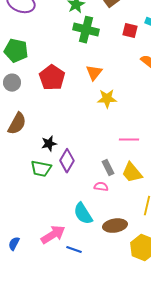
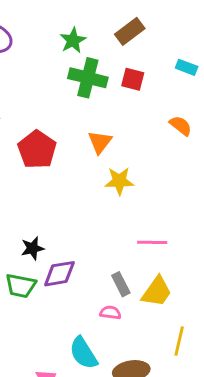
red square: (130, 31) -> (133, 79), moved
purple diamond: (67, 161) -> (59, 274), turned 50
yellow trapezoid: (132, 173) -> (157, 292), turned -105

